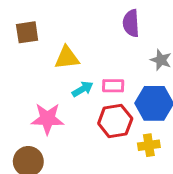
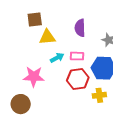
purple semicircle: (131, 23) -> (80, 28), moved
brown square: (27, 32) -> (35, 19), moved

